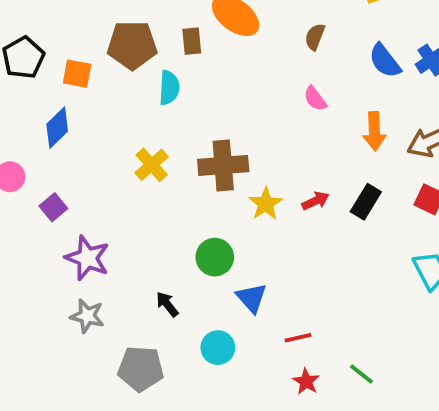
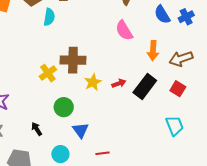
pink semicircle: (315, 99) -> (124, 30), size x1.5
yellow cross: (152, 165) -> (48, 73), moved
black rectangle: (366, 202) -> (145, 87), size x1.4

